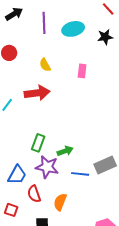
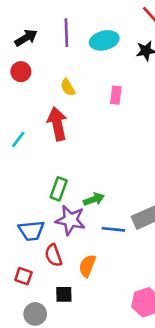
black arrow: (14, 14) -> (26, 38), moved
red arrow: (37, 93) -> (57, 124), turned -95
blue trapezoid: (17, 175) -> (31, 231), turned 55

